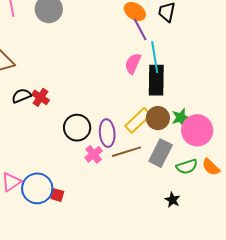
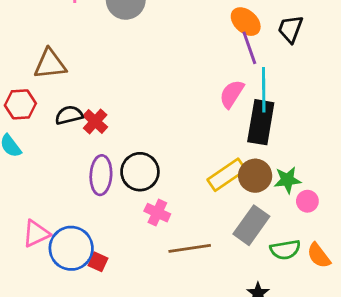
pink circle: (197, 130) -> (307, 201), size x0.5
purple ellipse: (107, 133) -> (101, 175), moved
brown line: (127, 152) -> (190, 248), moved
pink cross: (94, 154) -> (157, 213), turned -36

